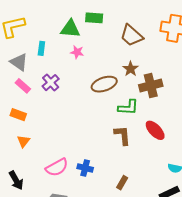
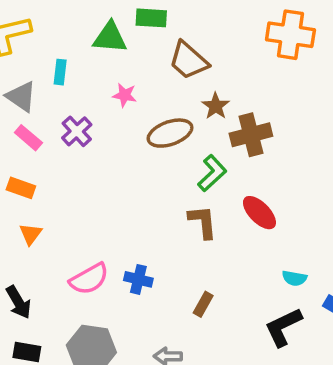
brown trapezoid: (132, 35) -> (189, 60), moved
pink star: (77, 52) -> (125, 95), moved
green L-shape: (128, 107) -> (212, 173), turned -45

